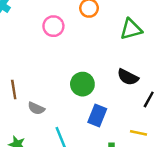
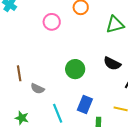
blue rectangle: (97, 116) -> (85, 105), moved

